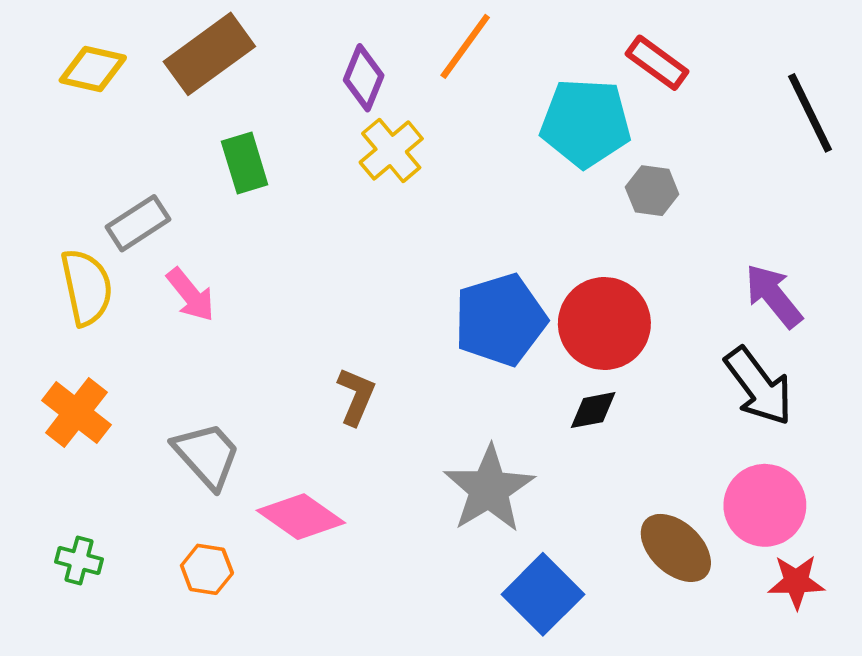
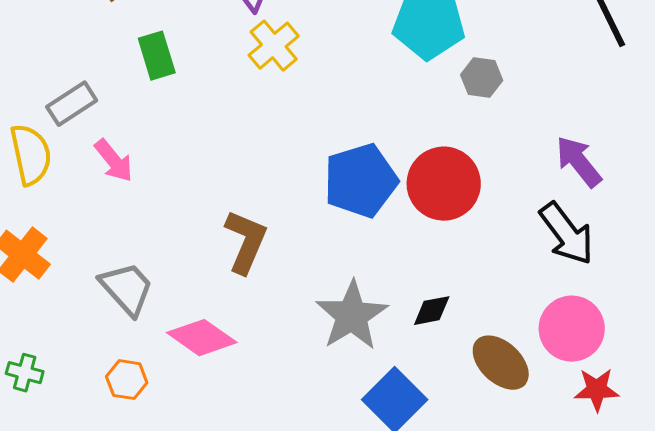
brown L-shape: (356, 396) -> (246, 242), size x1.4
black diamond: (593, 410) -> (432, 311), moved

